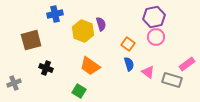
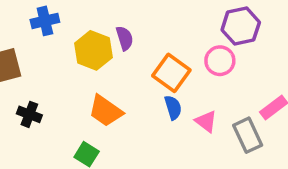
purple hexagon: (154, 17) -> (241, 26), moved
orange square: (128, 44) -> (171, 73), size x1.5
gray rectangle: (172, 80) -> (248, 135), turned 48

